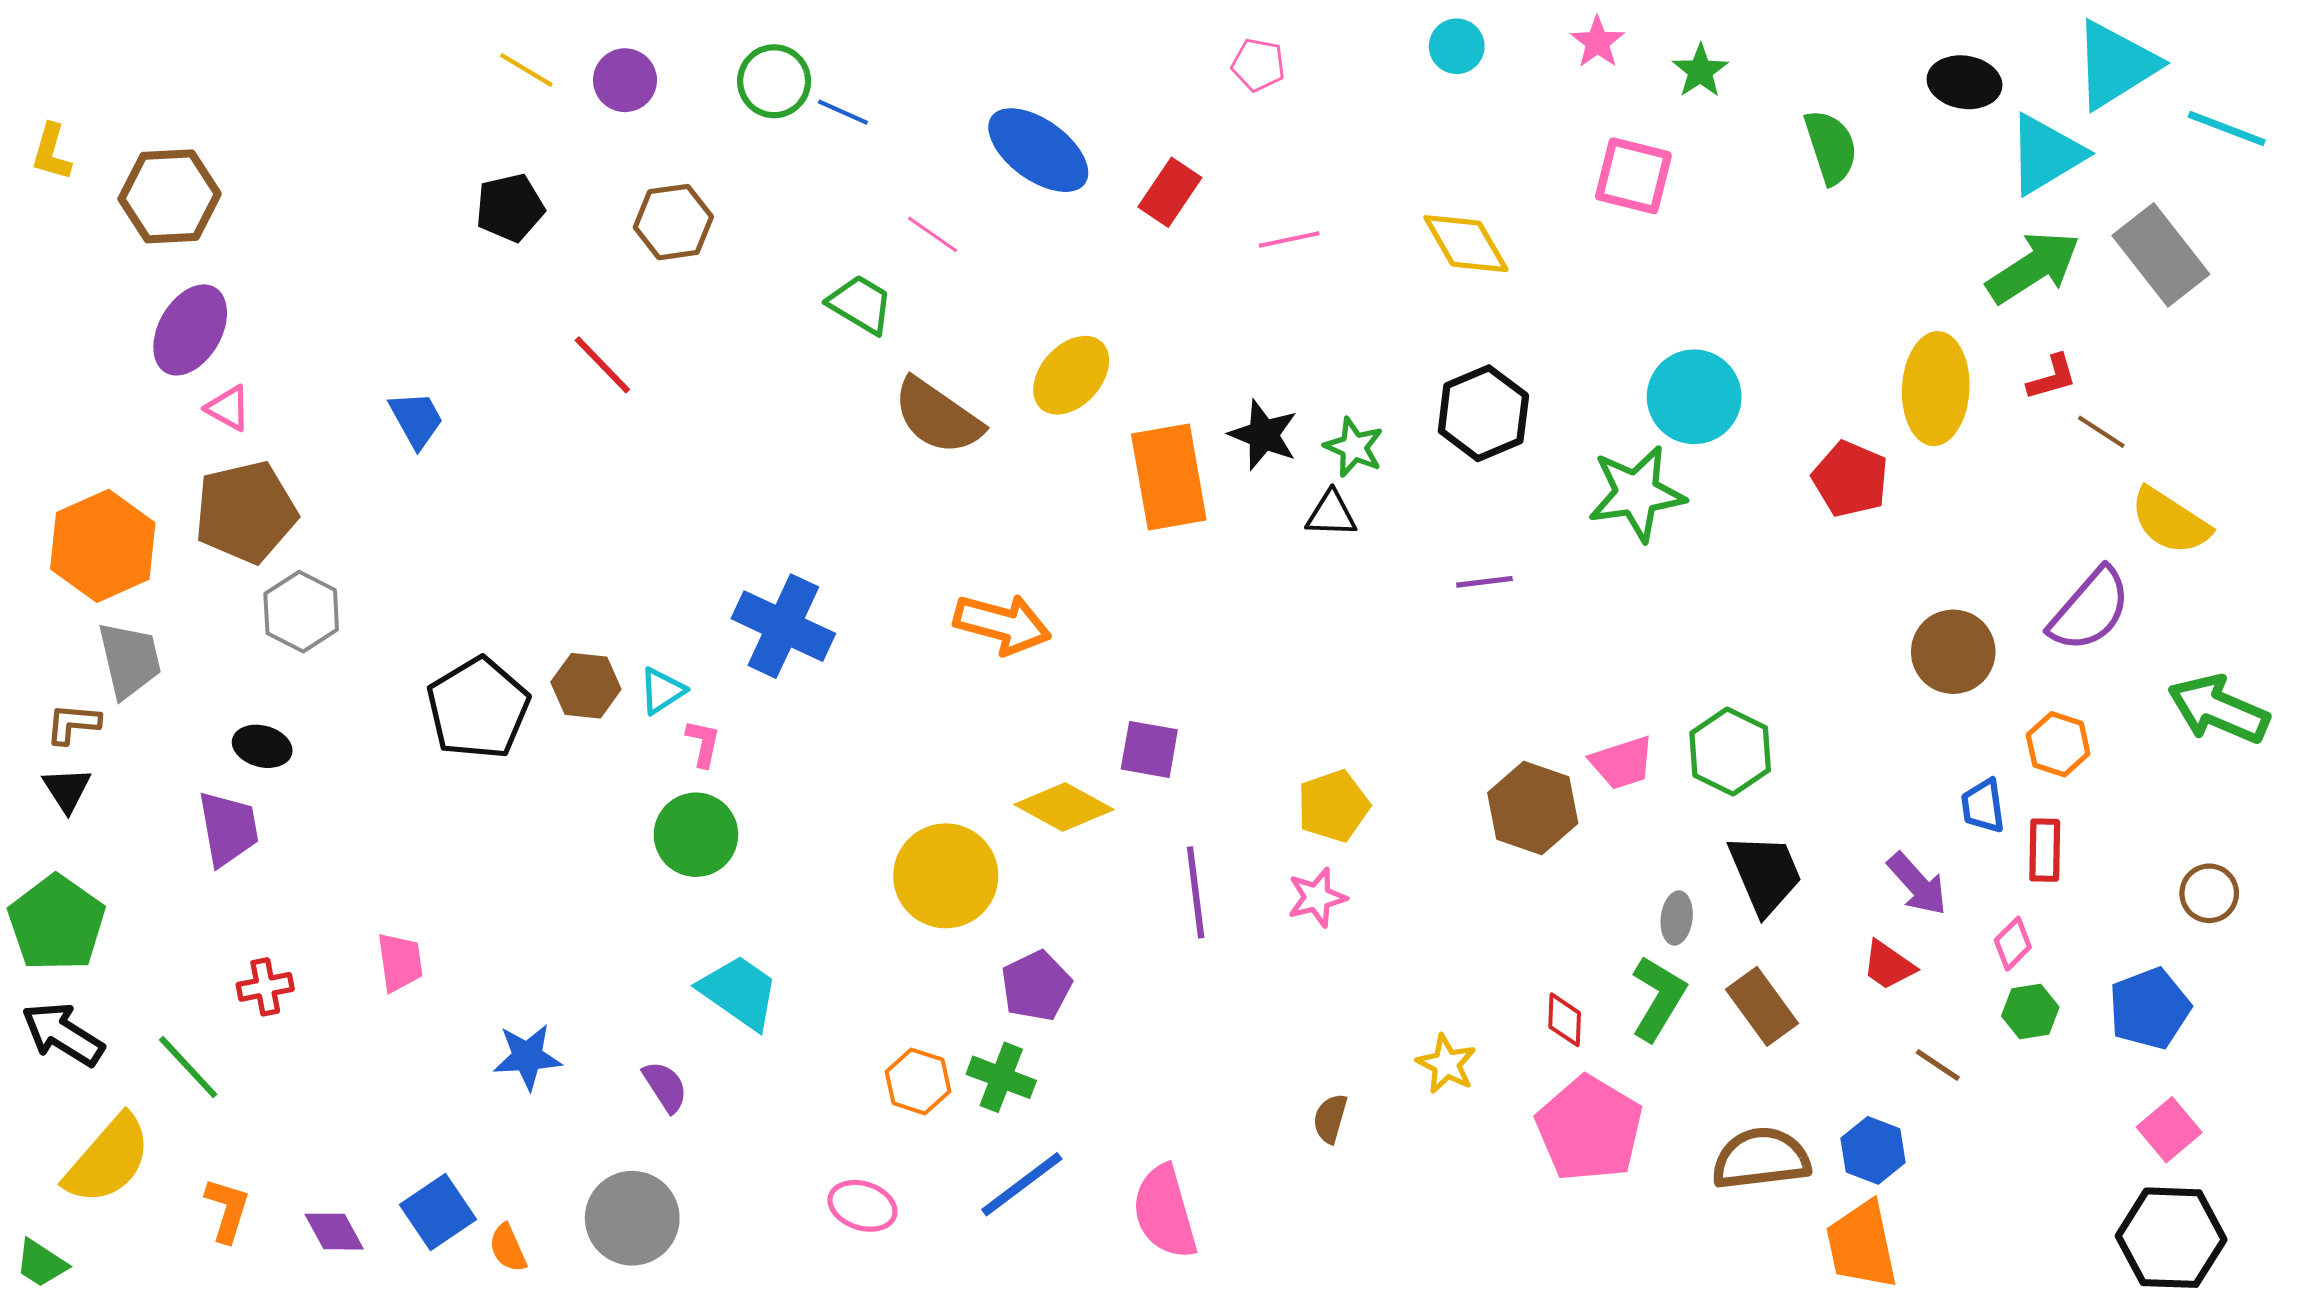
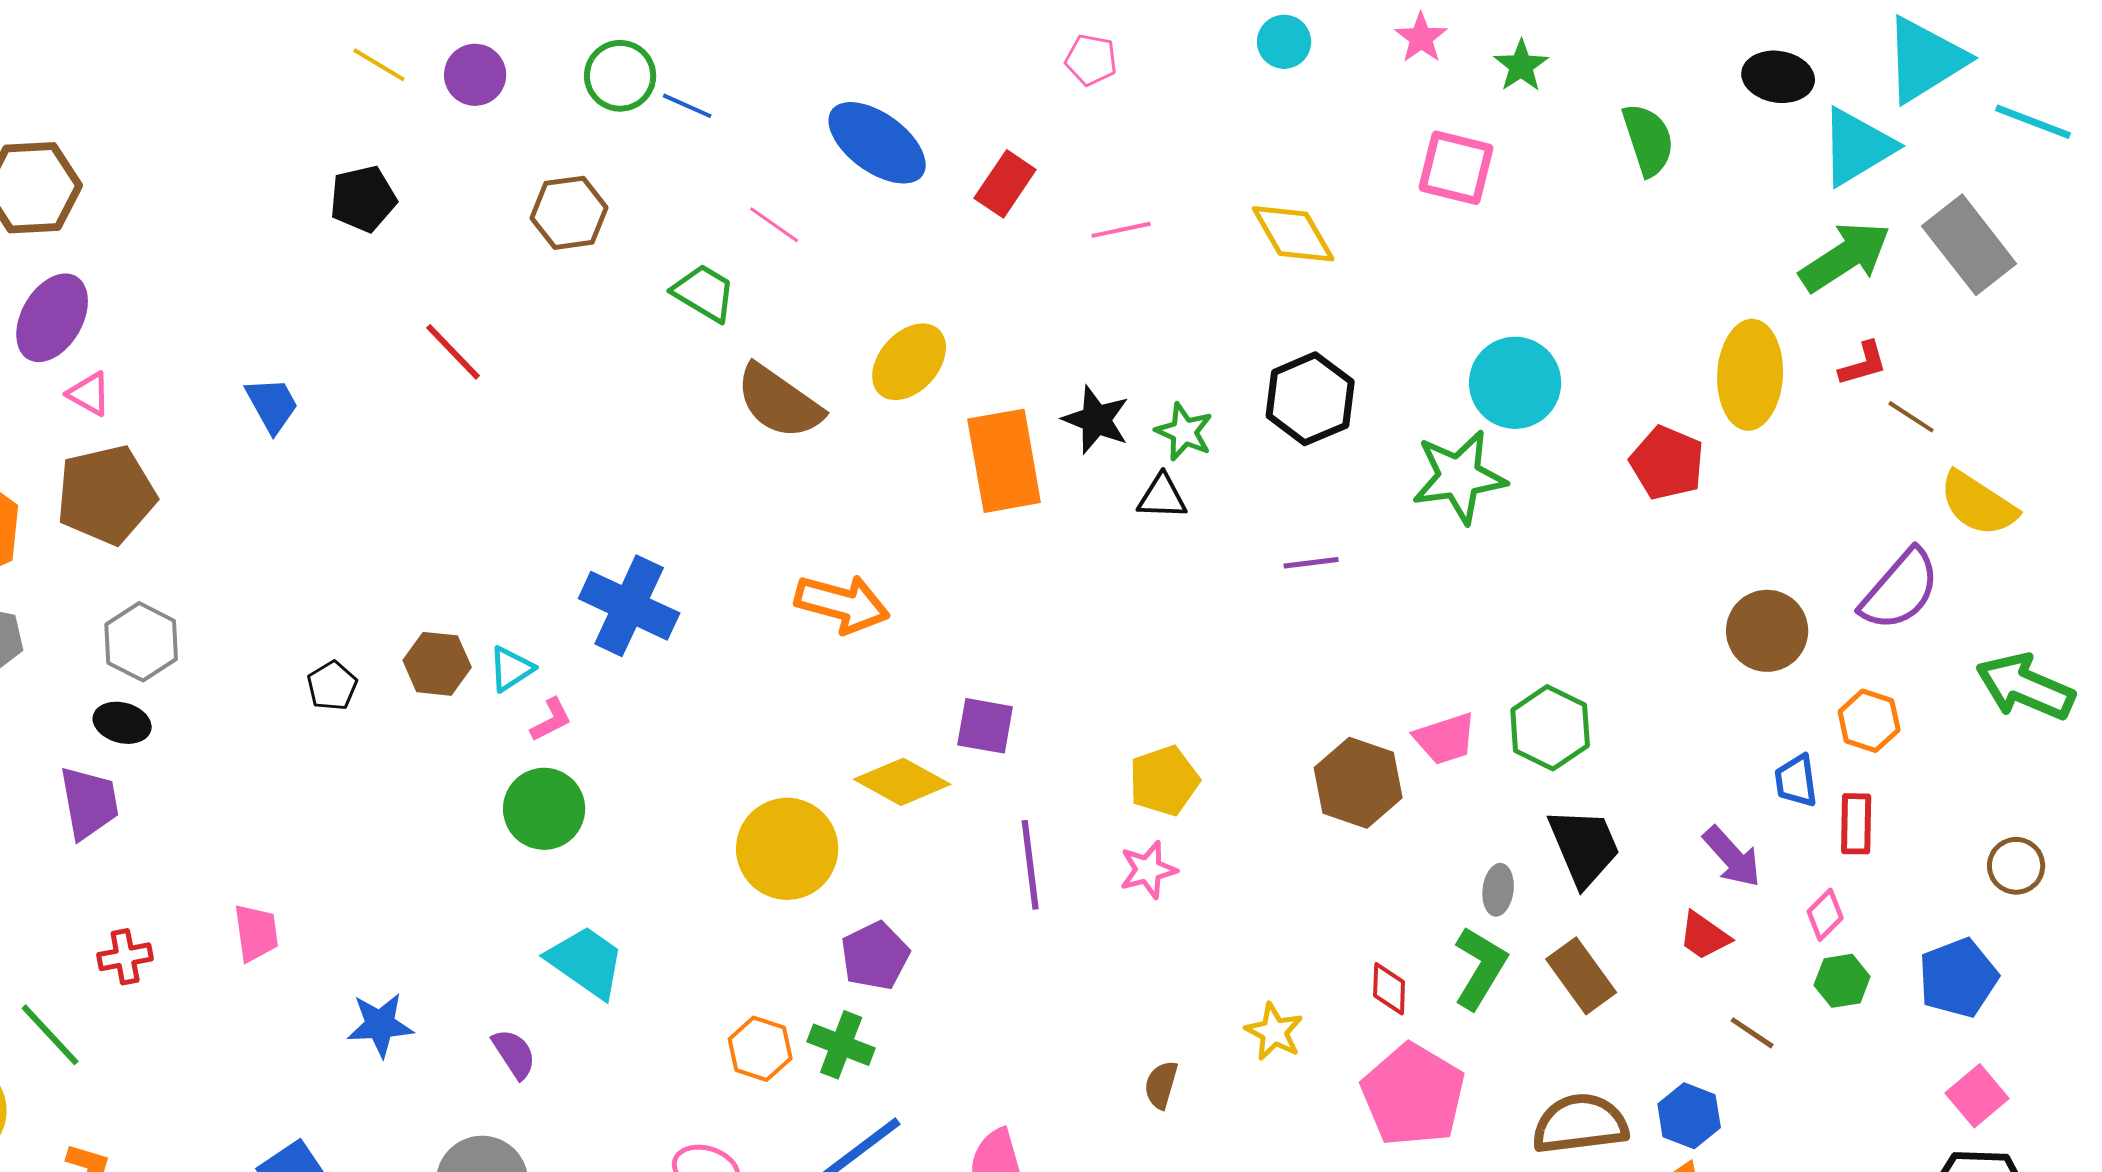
brown hexagon: (673, 222) -> (569, 213), moved
gray hexagon: (301, 612) -> (141, 642), moved
black pentagon: (478, 708) -> (332, 686), size x0.5
pink L-shape: (703, 743) -> (551, 720), turned 51

